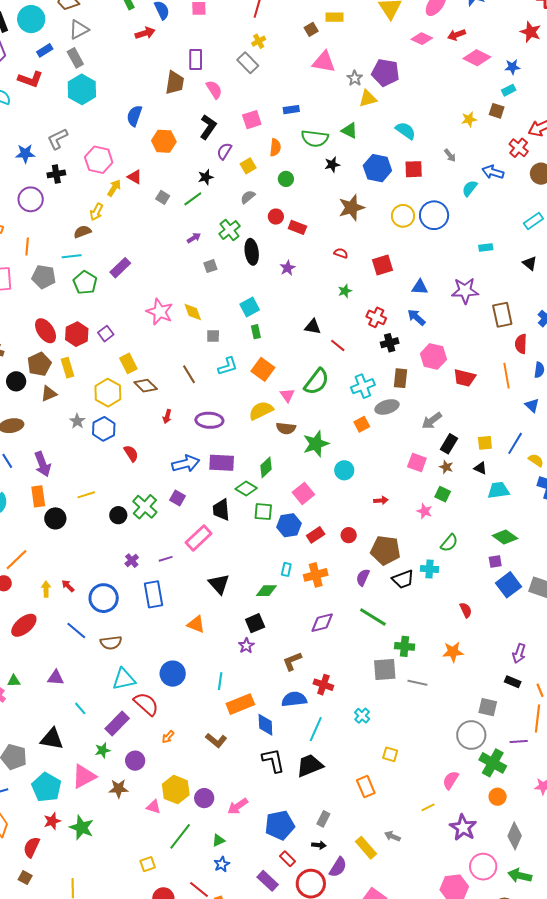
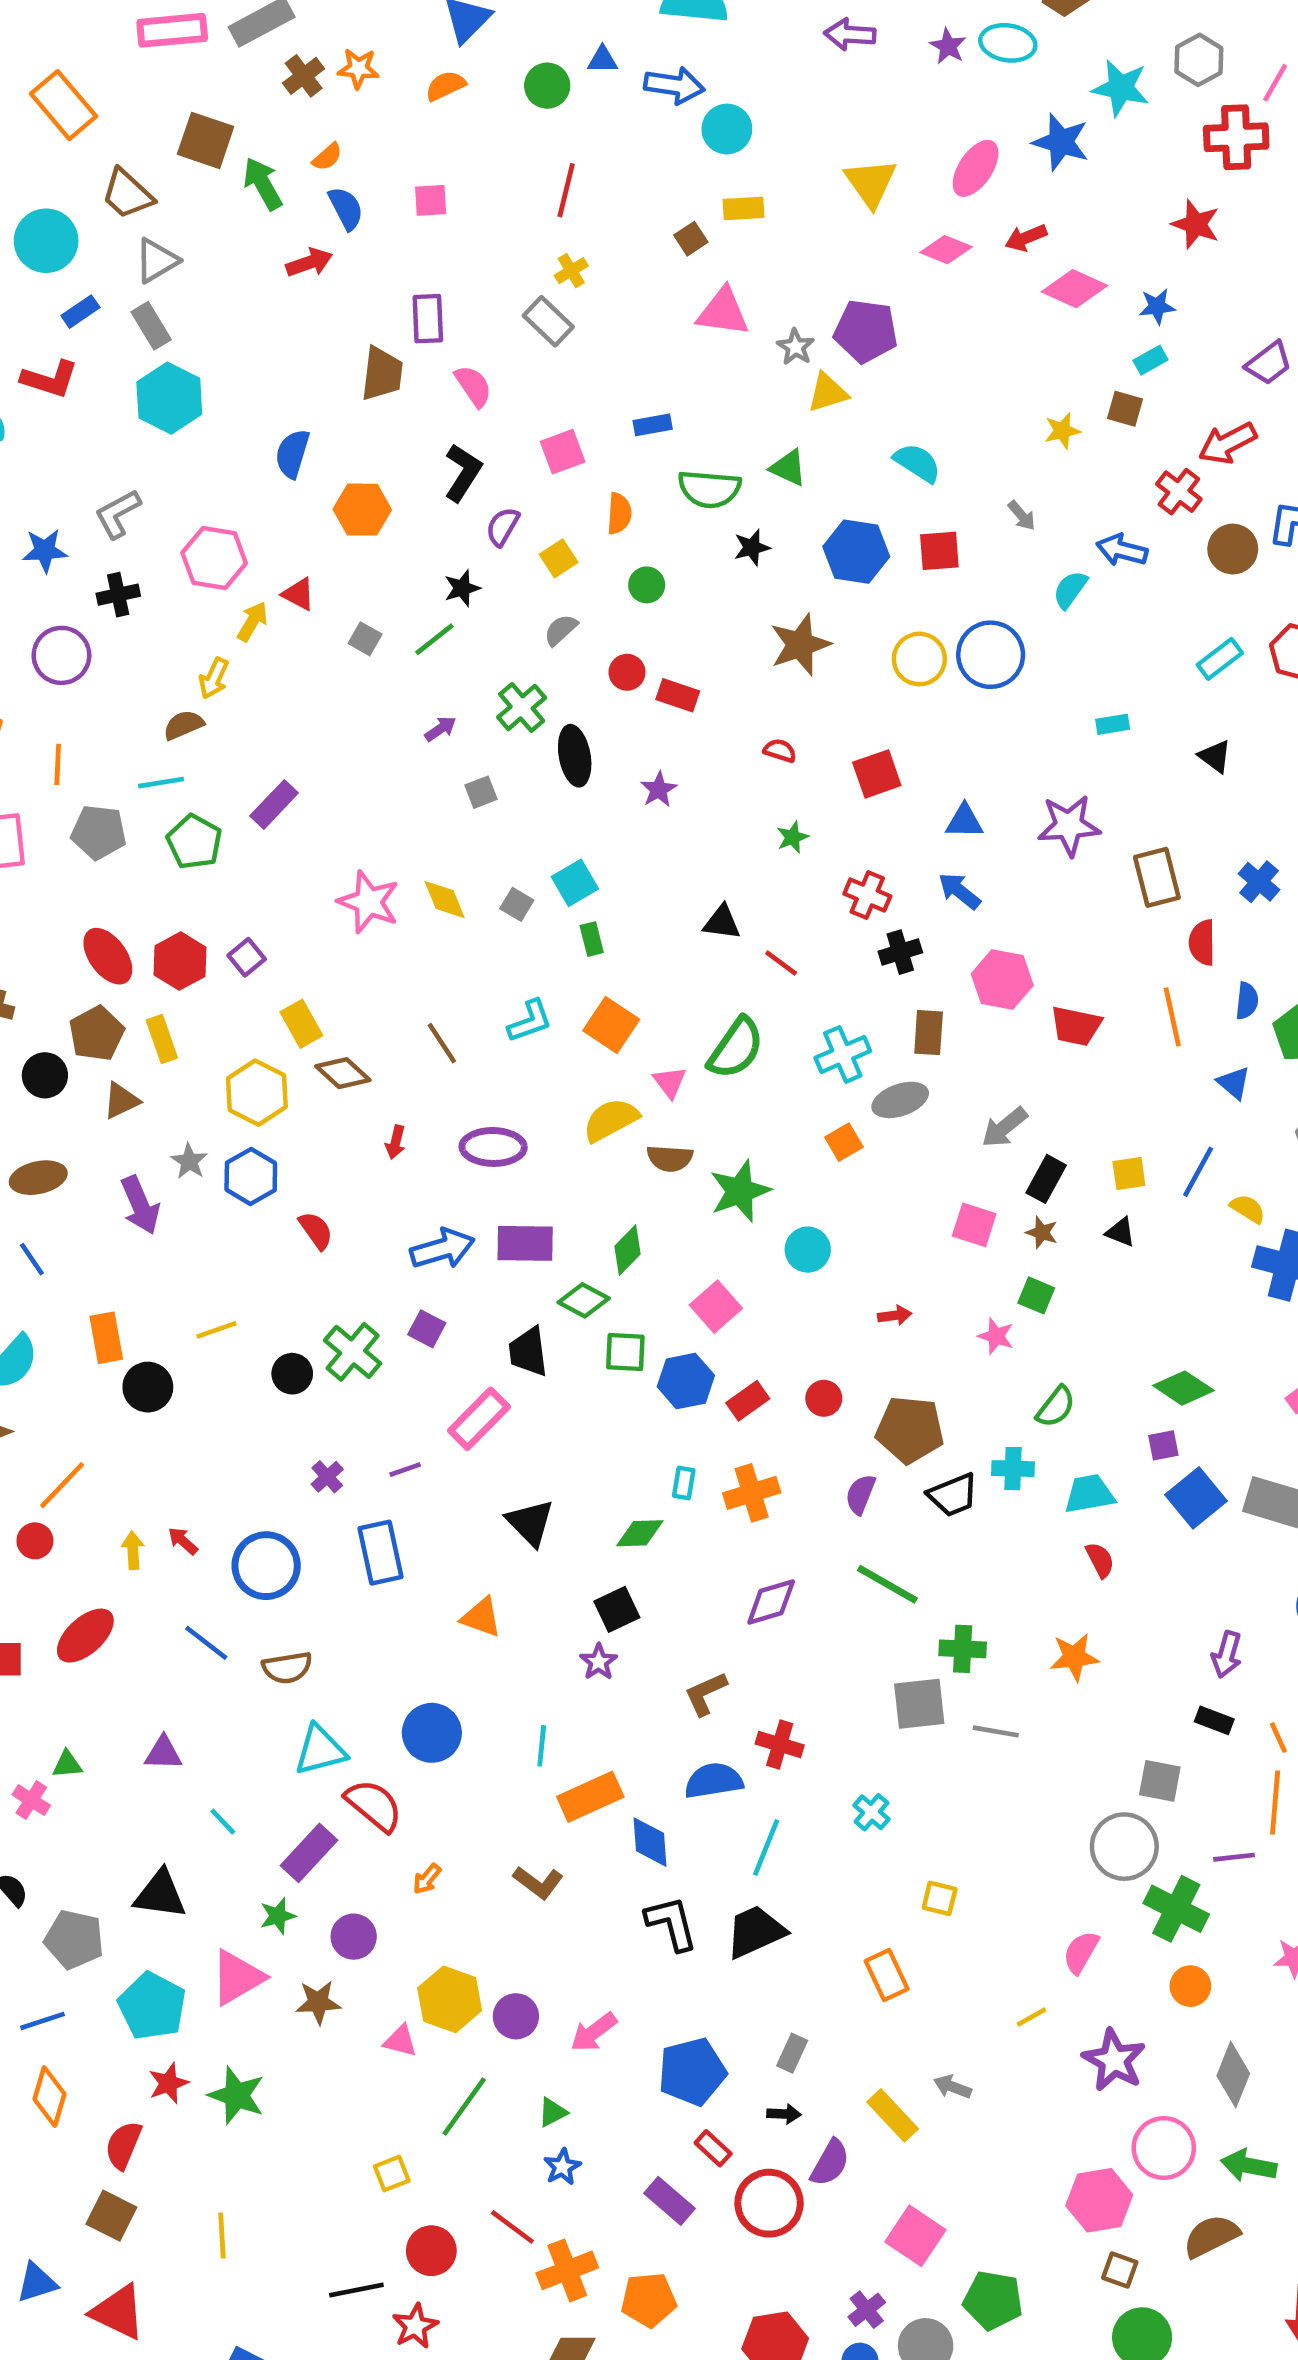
gray square: (213, 336) -> (517, 904), moved, turned 32
purple arrow: (42, 464) -> (140, 1205), moved
cyan trapezoid: (498, 490) -> (1089, 1494), moved
brown square: (25, 878) -> (111, 2216), size x1.5

